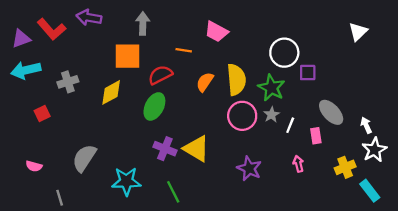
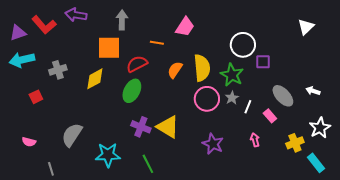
pink trapezoid: (216, 32) -> (185, 27), turned -85
white arrow: (366, 125) -> (313, 91), moved, turned -48
pink rectangle: (316, 136) -> (270, 116), turned -32

